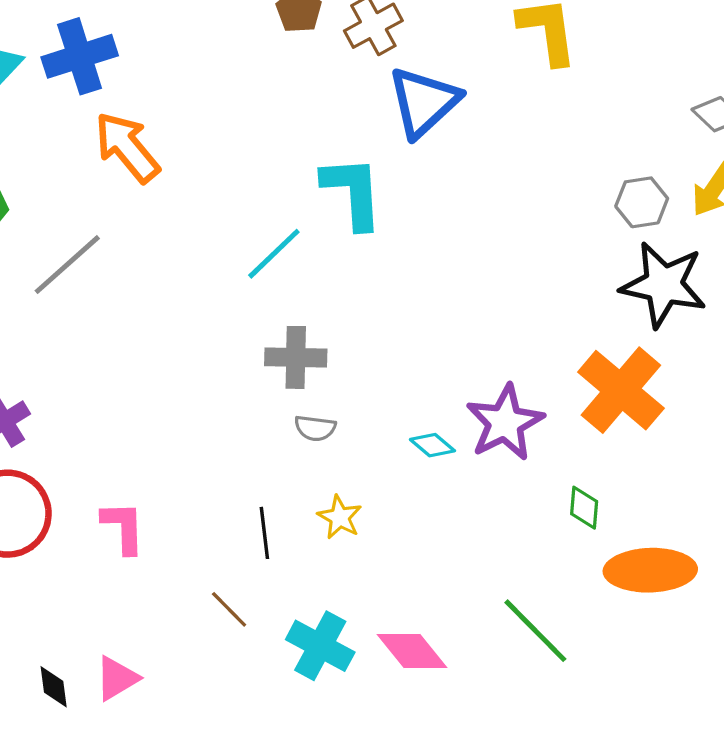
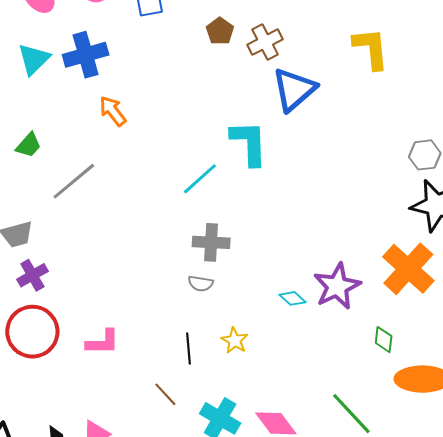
orange arrow: (127, 147) -> (113, 111), size x0.7
gray semicircle: (315, 428) -> (201, 283), moved
pink L-shape: (123, 527) -> (103, 342), turned 90

